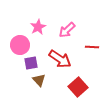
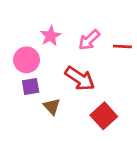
red line: (92, 47) -> (122, 47), moved
purple square: (31, 63) -> (31, 86), moved

